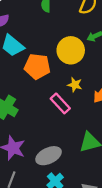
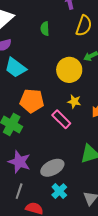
orange pentagon: (37, 66) -> (32, 101), moved

